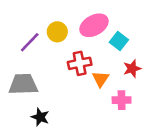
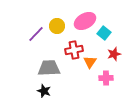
gray trapezoid: (23, 84) -> (49, 68), moved

